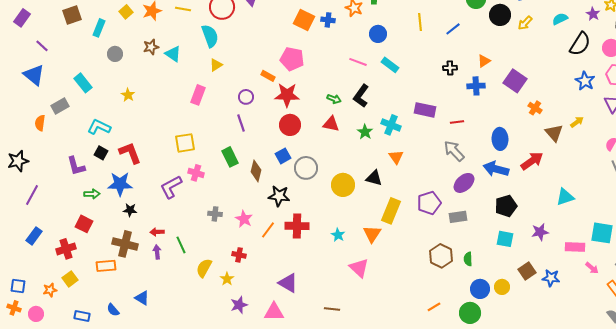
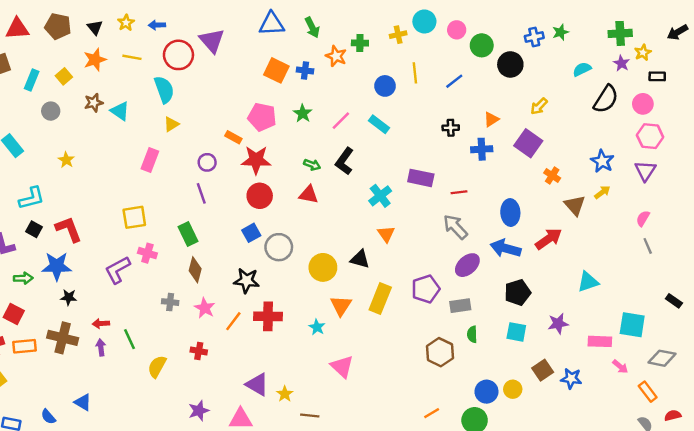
yellow square: (126, 12) -> (64, 76), moved
yellow arrow: (525, 23) -> (539, 106), moved
blue circle: (378, 34) -> (385, 86), moved
pink line: (358, 62) -> (341, 121), turned -66
blue star: (585, 81) -> (602, 161), moved
cyan cross: (391, 125) -> (380, 196), turned 30
cyan L-shape: (99, 127) -> (32, 198), turned 140
green star: (365, 132) -> (303, 113), moved
brown diamond: (256, 171) -> (195, 270), moved
orange triangle: (372, 234) -> (341, 306), moved
green semicircle: (468, 259) -> (472, 334), moved
orange rectangle: (106, 266) -> (24, 346), moved
yellow star: (227, 279) -> (285, 394), moved

